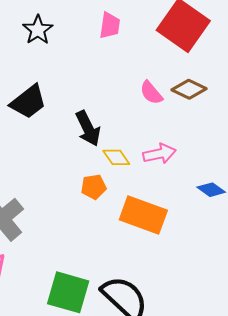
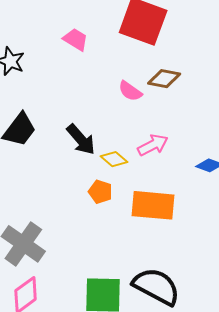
pink trapezoid: (110, 25) -> (76, 39), turned -52
orange pentagon: (94, 187) -> (100, 192), turned -30

